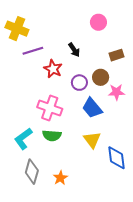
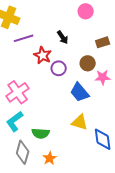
purple circle: (79, 83) -> (59, 68), moved
pink cross: (50, 108) -> (18, 92), moved, turned 35
green semicircle: (52, 136) -> (41, 133), moved
yellow triangle: (92, 140) -> (80, 122), turned -36

